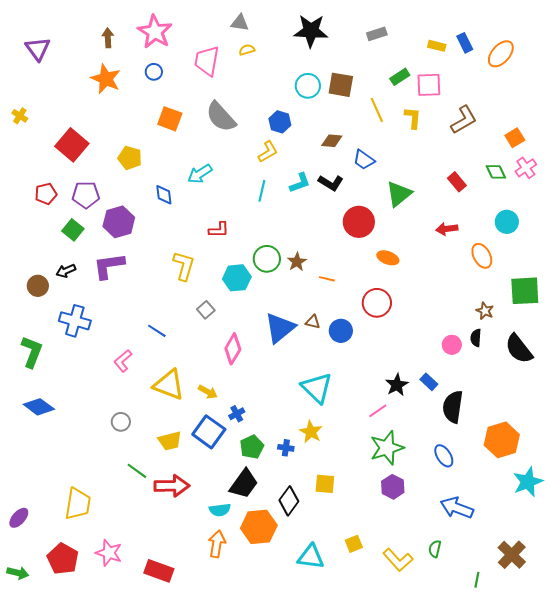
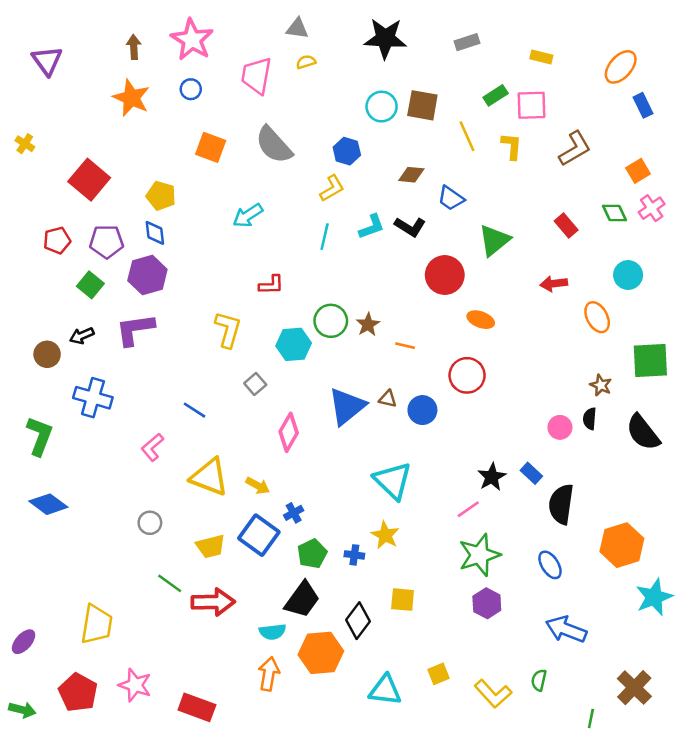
blue rectangle: (465, 43) -> (643, 105), moved
blue diamond: (164, 195) -> (155, 233), moved

